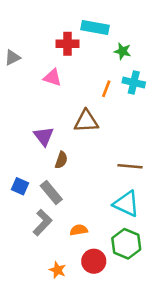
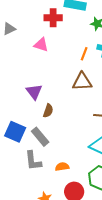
brown triangle: (86, 121) -> (82, 82), moved
blue square: (20, 186) -> (15, 132), size x1.5
gray L-shape: (43, 222) -> (33, 161), turned 130

